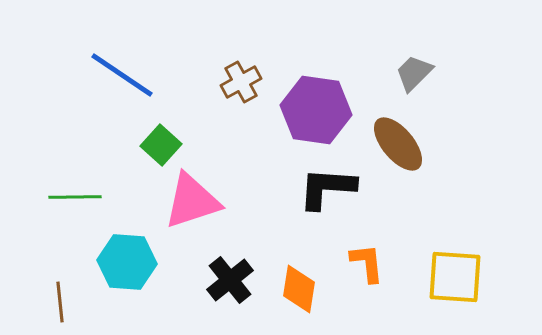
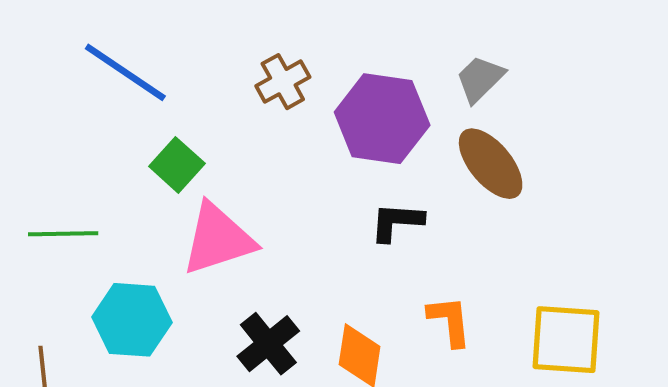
gray trapezoid: (414, 73) -> (480, 79), moved
black L-shape: (327, 188) -> (397, 222), size x0.7

